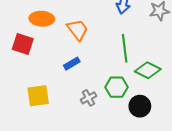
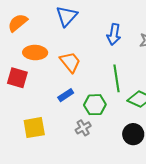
green hexagon: (117, 87) -> (95, 105), moved

